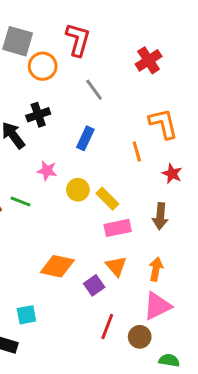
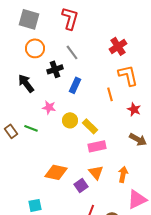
red cross: (149, 60) -> (118, 46), moved
orange circle: (43, 66) -> (35, 48), moved
gray line: (94, 90) -> (72, 52), moved
black cross: (38, 115) -> (55, 69), moved
brown arrow: (160, 216) -> (138, 139), moved, turned -66
pink triangle: (157, 306) -> (137, 199), moved

